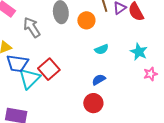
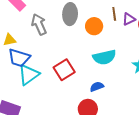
cyan semicircle: (102, 49) -> (104, 57), size x1.6
red square: (49, 69) -> (64, 70), moved

